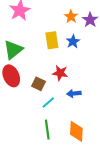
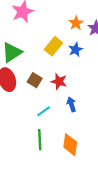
yellow rectangle: (52, 40) -> (53, 46), turned 42
brown square: (39, 84) -> (35, 80), moved
blue arrow: (74, 93) -> (71, 104), turned 72

